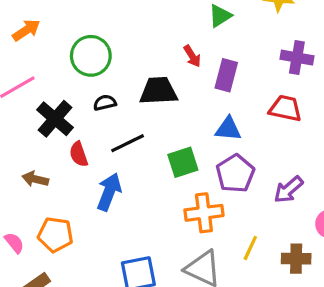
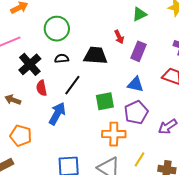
black line: (128, 143) -> (72, 85), turned -35

